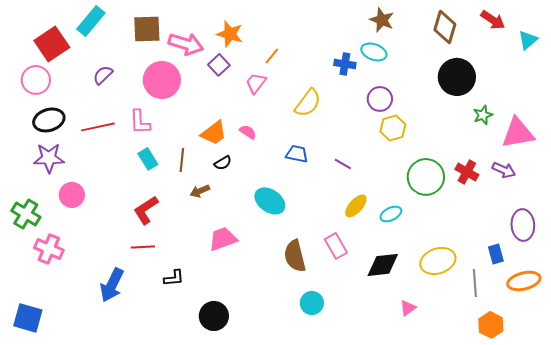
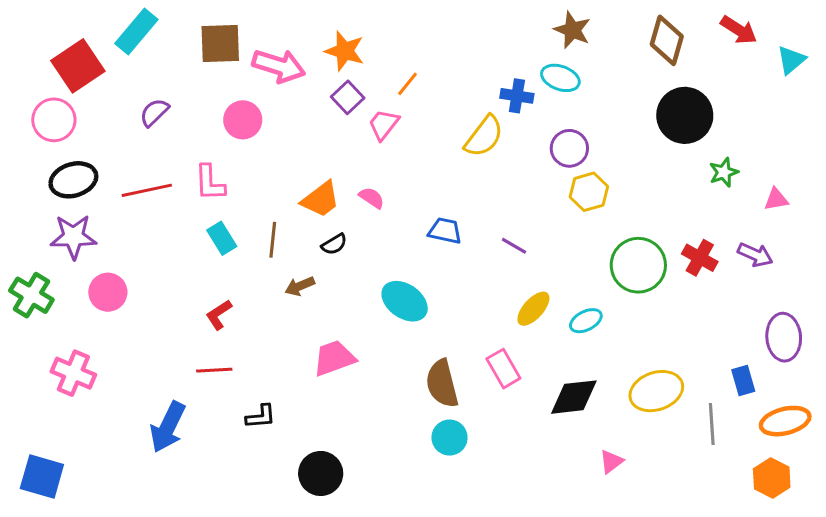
purple square: (219, 65) -> (348, 97), moved
pink circle: (162, 80) -> (243, 120), size x0.7
yellow semicircle: (308, 103) -> (484, 136), moved
pink triangle: (518, 133) -> (776, 199), size x0.5
red L-shape: (146, 210) -> (219, 315), size x0.7
green cross: (26, 214) -> (31, 295), moved
cyan circle: (312, 303) -> (450, 438), moved
orange hexagon: (491, 325) -> (772, 478), moved

